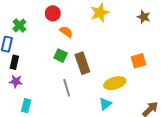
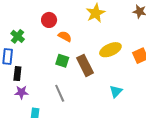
yellow ellipse: (115, 83) -> (110, 50), moved
gray line: (67, 88) -> (60, 93), moved
cyan triangle: (105, 104) -> (116, 91), moved

